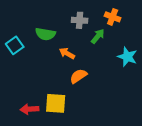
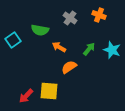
gray cross: (80, 20) -> (70, 18), turned 32
green arrow: (98, 36) -> (89, 49), moved
red arrow: (29, 109) -> (26, 96), turned -42

